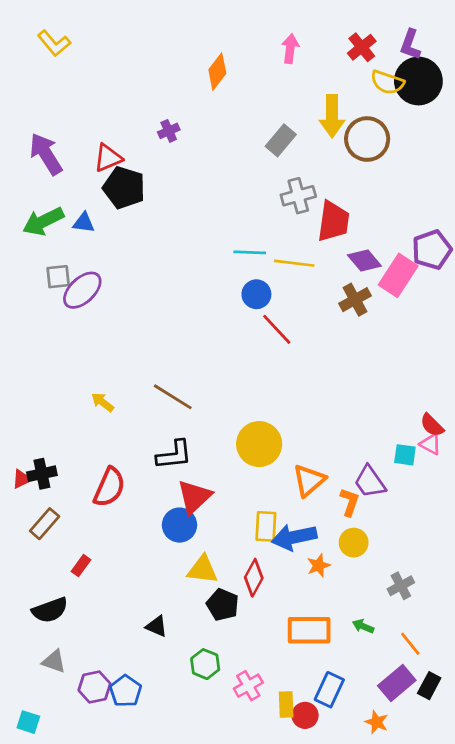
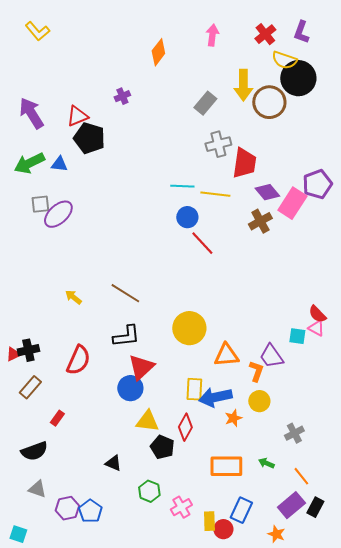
black circle: (418, 81) -> (298, 78), moved
orange triangle: (309, 480) -> (226, 355), turned 36

